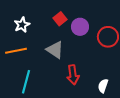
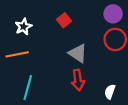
purple circle: (80, 27) -> (113, 14), moved
gray triangle: (55, 50) -> (78, 53), moved

